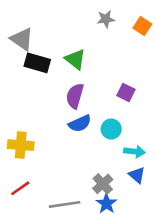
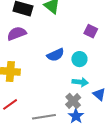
purple semicircle: (75, 96) -> (17, 34), moved, turned 54
cyan arrow: (134, 152) -> (80, 82), moved

